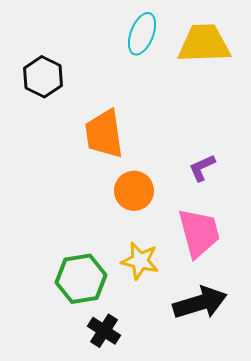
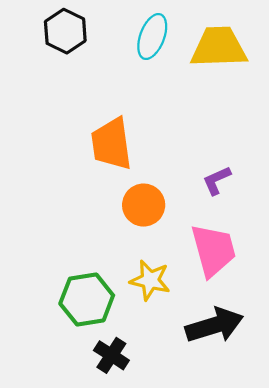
black hexagon: (43, 77) -> (65, 31), moved

